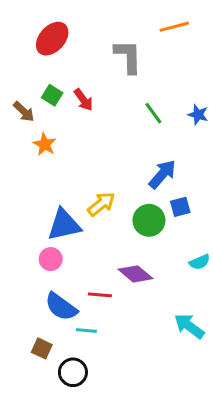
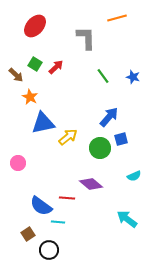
red arrow: (83, 100) -> (56, 67), turned -98
blue triangle: (64, 225) -> (43, 123), moved
pink circle: (51, 259) -> (18, 163), moved
brown square: (42, 348) -> (28, 234), turned 32

